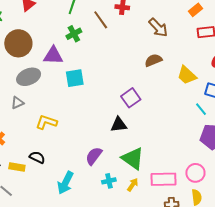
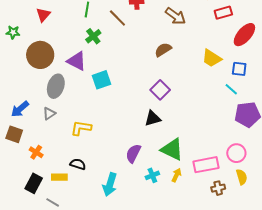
purple triangle: (53, 55) -> (77, 61), turned 35
brown semicircle: (153, 60) -> (163, 50), moved
gray ellipse: (29, 77) -> (56, 86), turned -40

